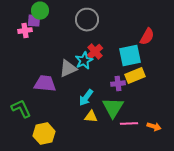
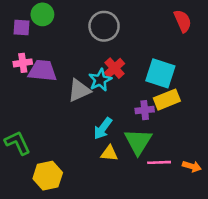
purple square: (34, 21) -> (21, 28), moved
pink cross: (25, 31) -> (23, 63), moved
red semicircle: (147, 37) -> (183, 21), moved, turned -54
cyan square: (130, 56) -> (160, 73), turned 30
purple trapezoid: (45, 84) -> (42, 71), moved

